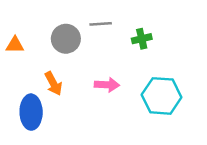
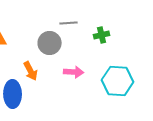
gray circle: (66, 39) -> (50, 43), moved

